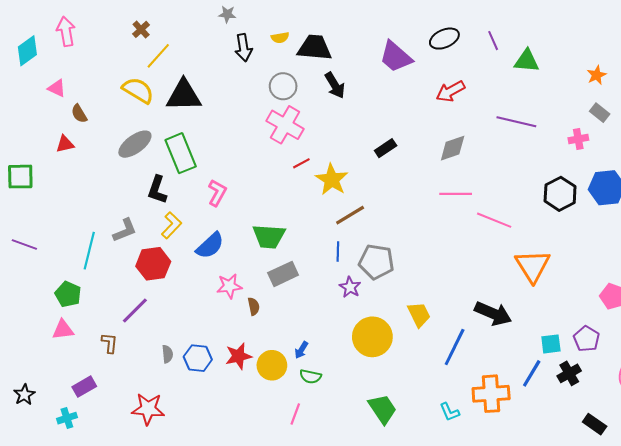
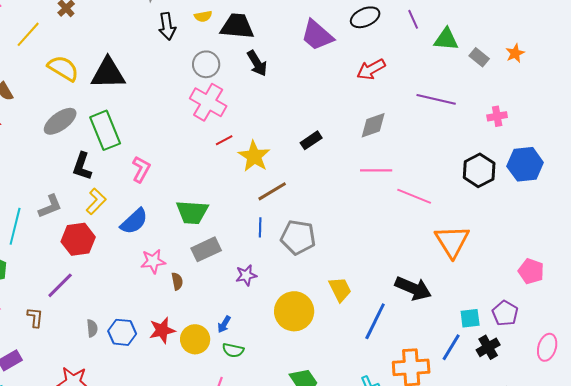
yellow line: (158, 56) -> (28, 34), moved
gray rectangle: (600, 113) -> (479, 57), moved
black rectangle: (386, 148) -> (311, 140), moved
purple star: (350, 287) -> (246, 275), moved, turned 30

